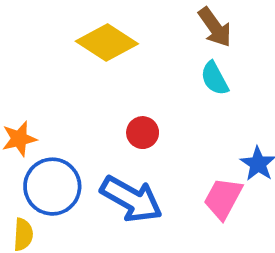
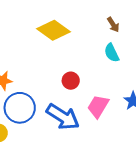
brown arrow: (215, 27) -> (113, 25), size x0.7
pink trapezoid: (223, 198) -> (98, 106), moved

